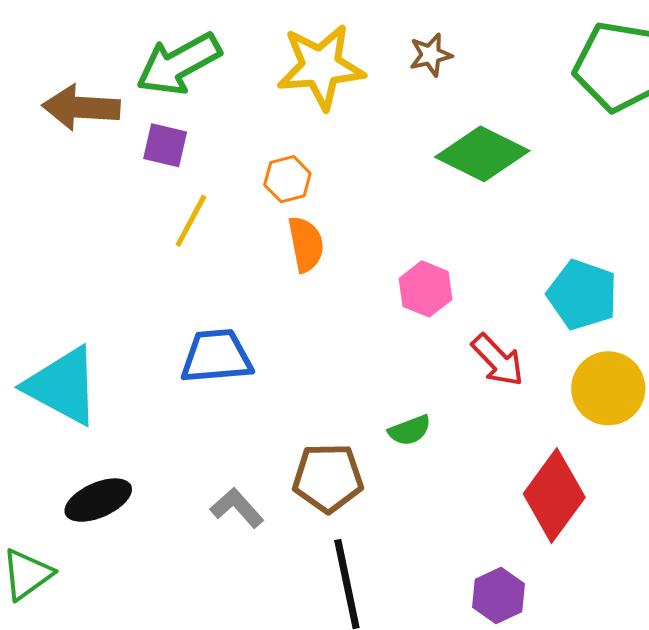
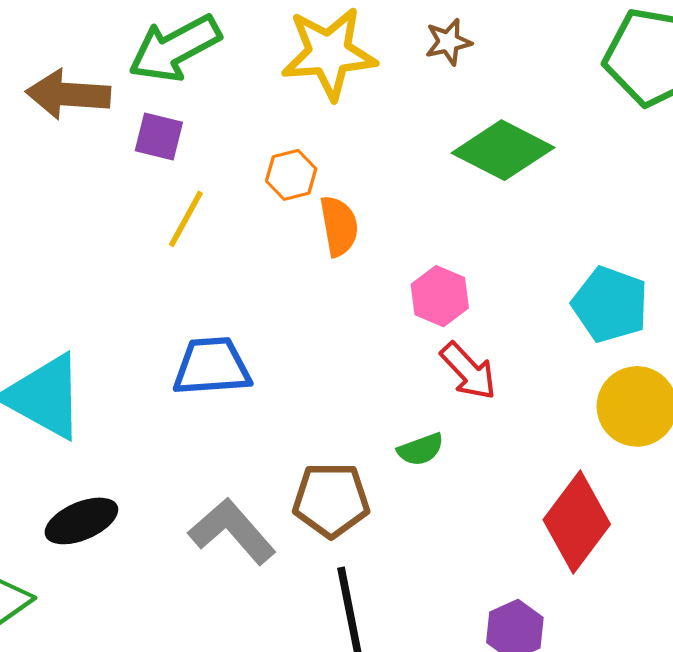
orange semicircle: (306, 244) -> (339, 226), moved
red arrow: (498, 360) -> (468, 371), moved
gray L-shape: (237, 508) -> (232, 531), size x1.5

